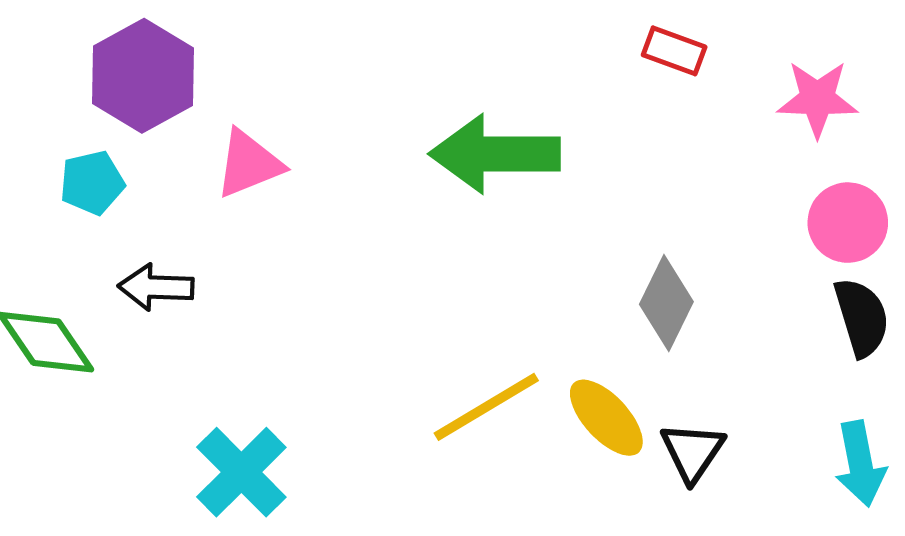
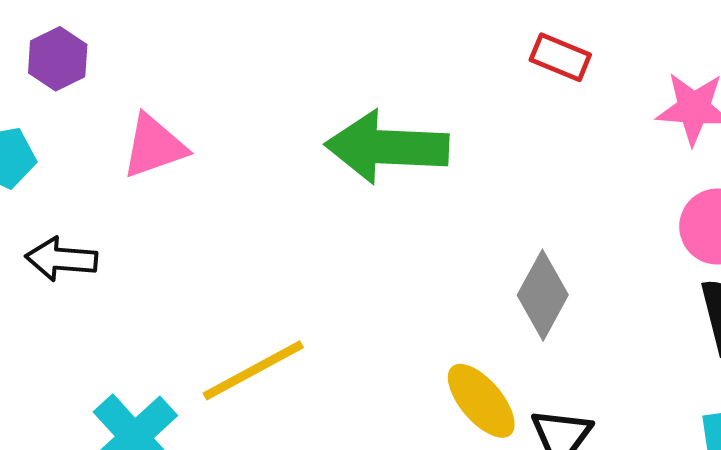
purple hexagon: (143, 76) -> (58, 59), size x0.6
yellow line: (486, 407) -> (253, 370), moved

